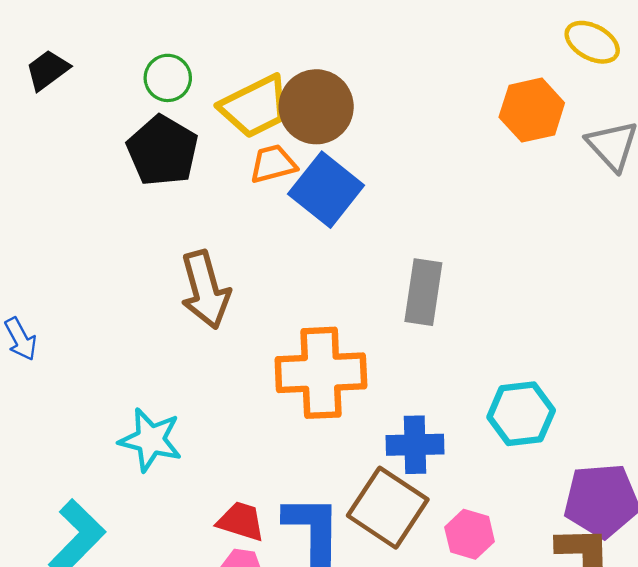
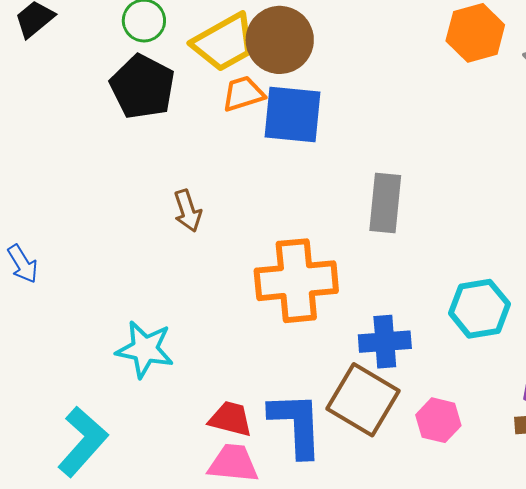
blue square: (326, 190) -> (293, 115), turned -30
brown arrow: (205, 290) -> (188, 211), size x0.6

